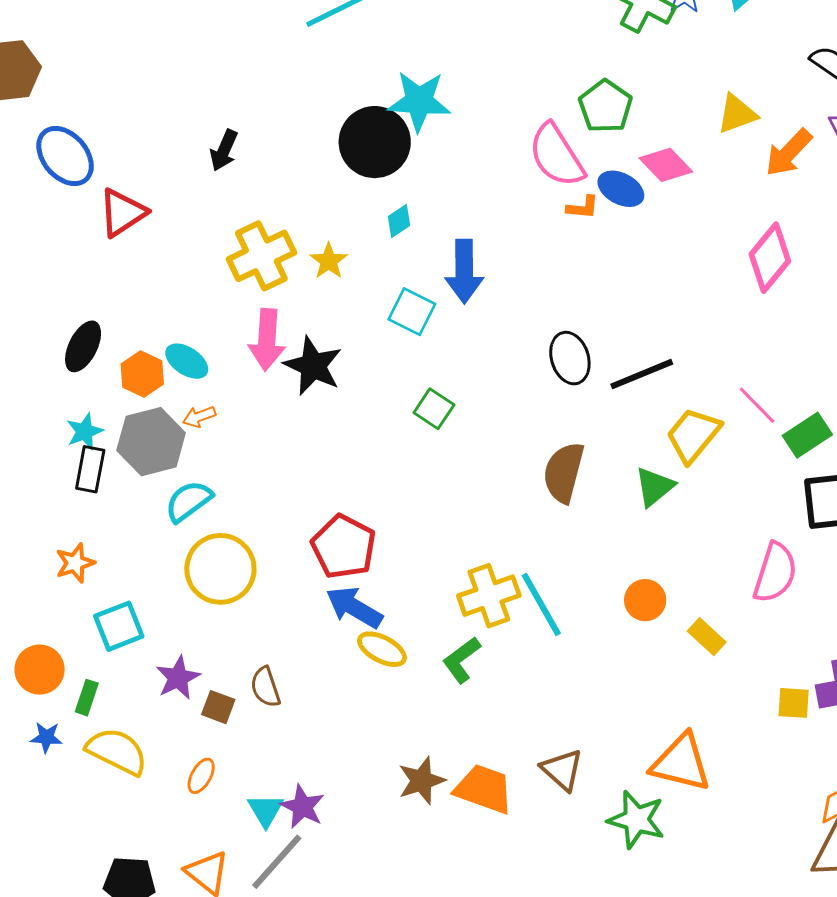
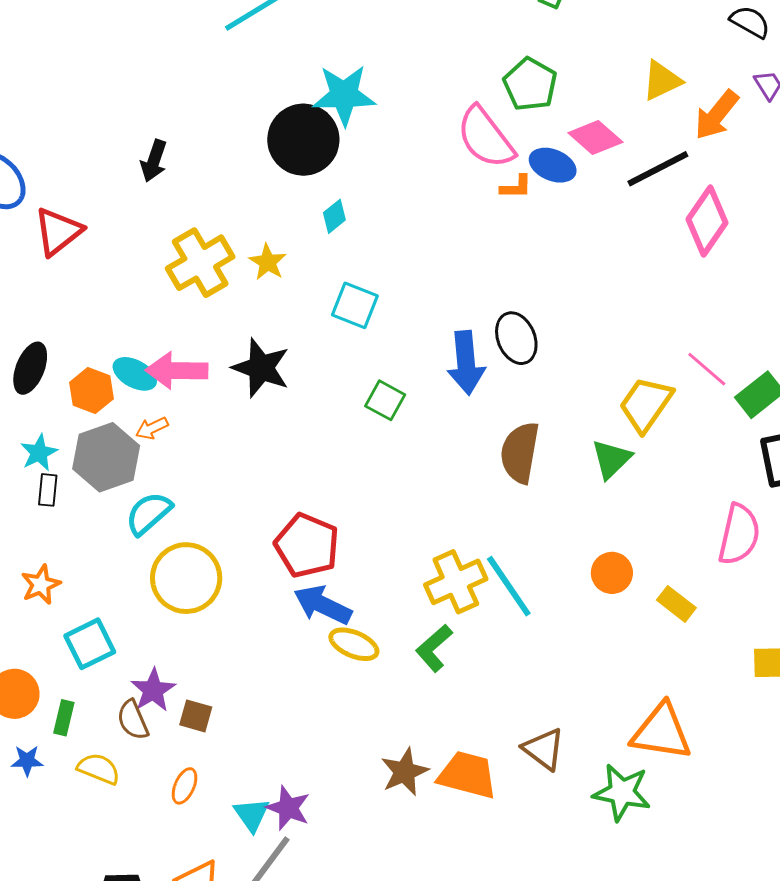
blue arrow: (464, 271) -> (466, 363), moved
pink arrow: (267, 340) -> (177, 371), moved, turned 92
black line: (642, 374) -> (658, 169), moved
black rectangle: (90, 469) -> (48, 490), size x0.7
brown semicircle: (265, 687) -> (133, 720), moved
yellow semicircle: (117, 751) -> (99, 769), size x0.7

